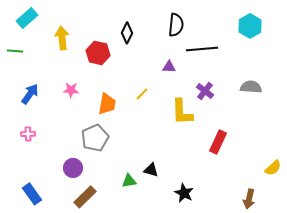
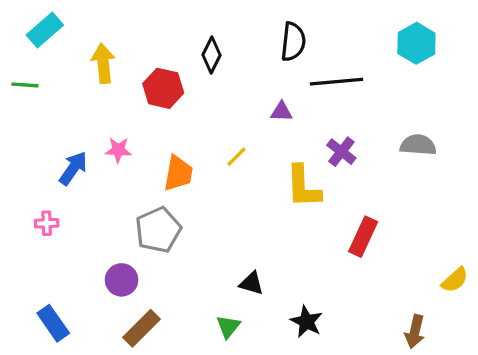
blue arrow: (30, 94) -> (73, 168), moved
green triangle: (129, 181) -> (228, 327), moved, turned -42

